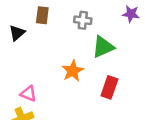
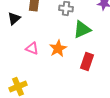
pink triangle: (28, 94) -> (32, 48), moved

